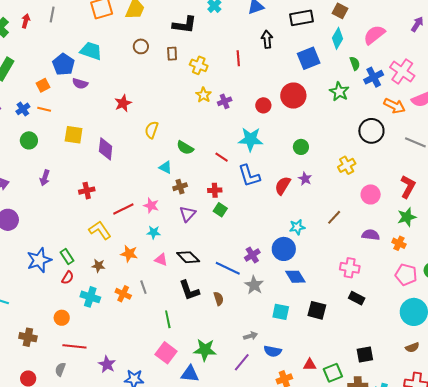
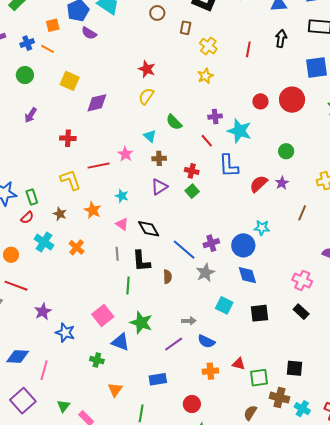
purple cross: (225, 101) -> (215, 117), moved
red star: (123, 103) -> (147, 69), moved, turned 30
purple diamond: (106, 149) -> (97, 103), turned 55
pink star: (151, 205) -> (125, 154), moved
brown line: (334, 217) -> (302, 213), moved, turned -35
gray line: (143, 287) -> (117, 254), moved
black square: (317, 310) -> (259, 313), turned -36
green line: (168, 319) -> (128, 286), moved

